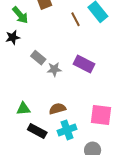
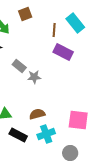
brown line: (76, 19) -> (54, 30), turned 32
purple rectangle: (84, 64) -> (63, 52), moved

